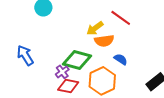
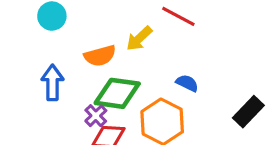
orange semicircle: (104, 41) -> (100, 56), moved
blue arrow: (25, 55) -> (52, 83), moved, turned 40

